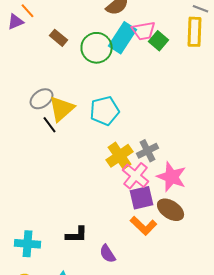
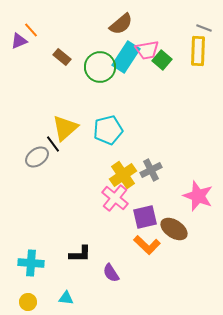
gray ellipse: (42, 99) -> (37, 157), moved
pink cross: (136, 176) -> (115, 198), moved
pink star: (172, 177) -> (198, 196), moved

